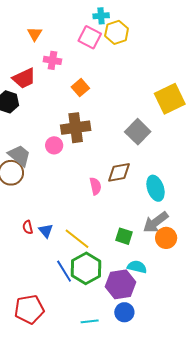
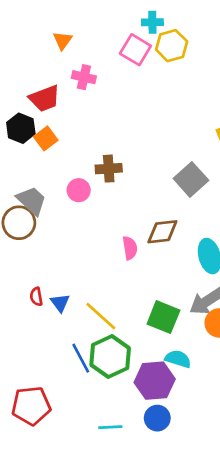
orange square: (80, 88) -> (46, 138), moved
brown cross: (76, 128) -> (109, 169), size x0.7
green square: (124, 236) -> (163, 317), size x1.4

